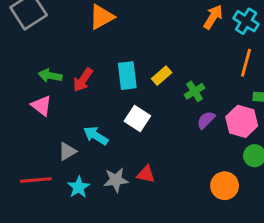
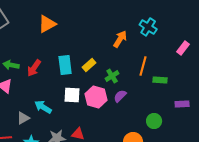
orange arrow: (213, 17) -> (120, 39), moved
orange line: (246, 63) -> (143, 66), moved
white square: (137, 118) -> (72, 95), turned -30
pink hexagon: (242, 121) -> (96, 97), moved

